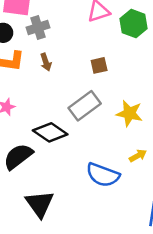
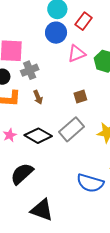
black diamond: (50, 132) -> (38, 136), moved
black triangle: (40, 204) -> (42, 210), turned -30

